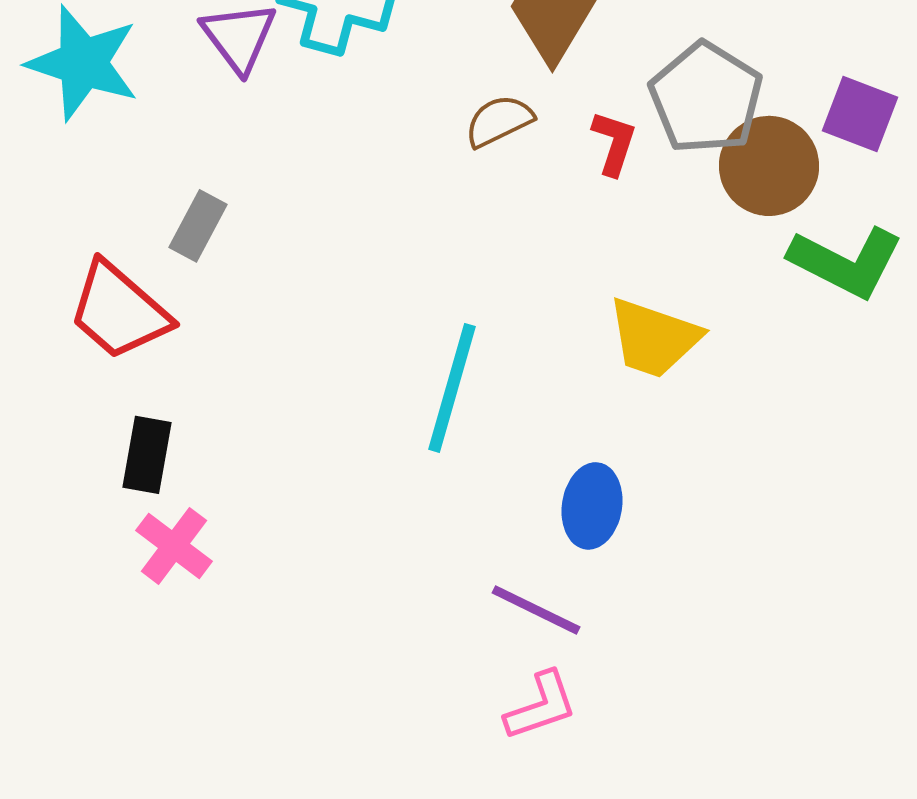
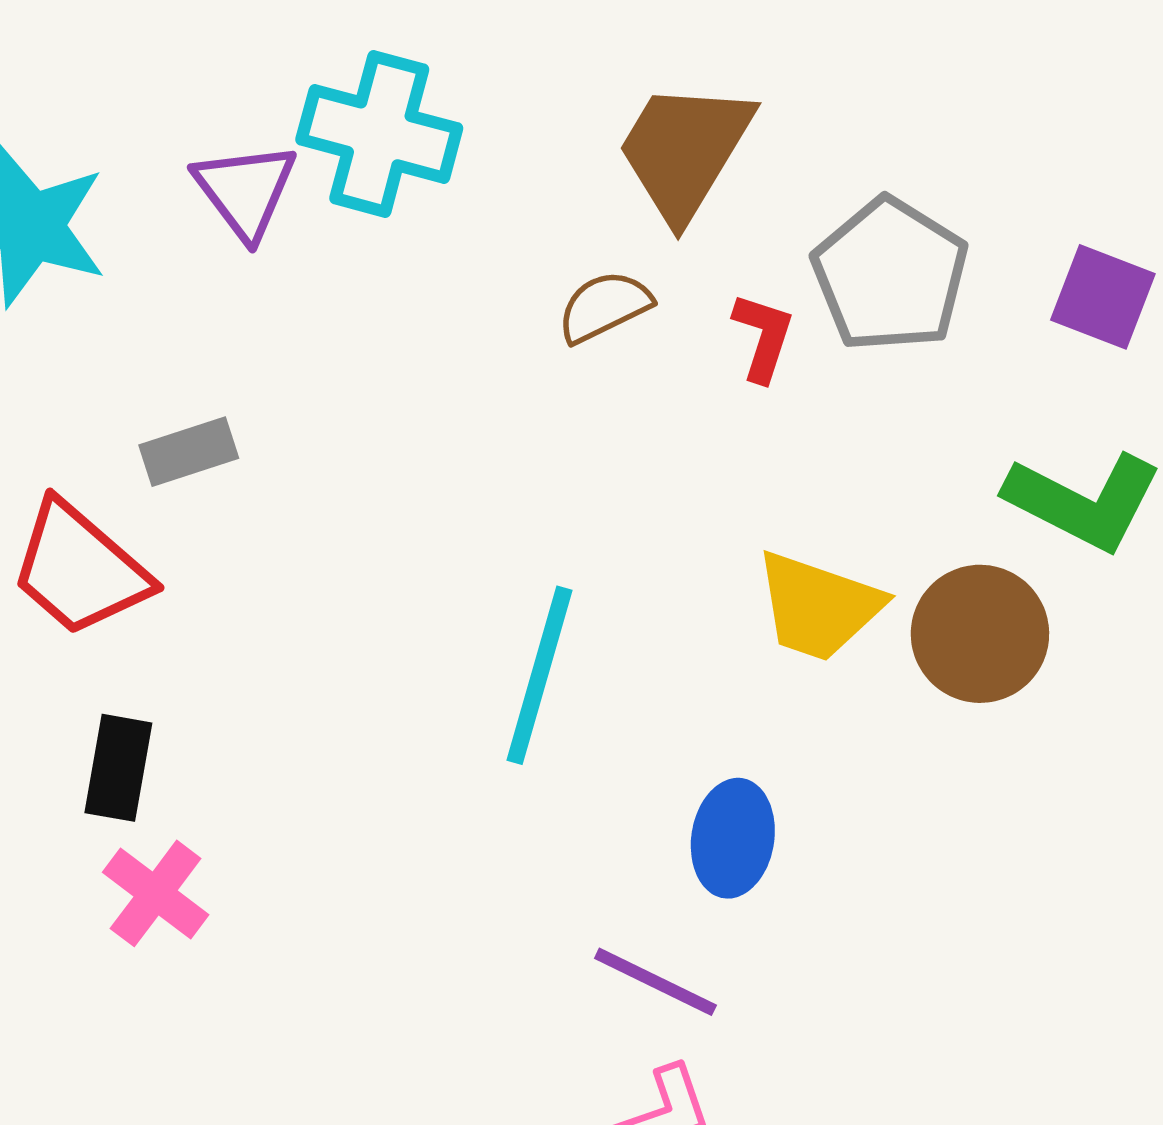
brown circle: (769, 166) -> (980, 634), moved
gray rectangle: (198, 226) -> (189, 452), turned 44

